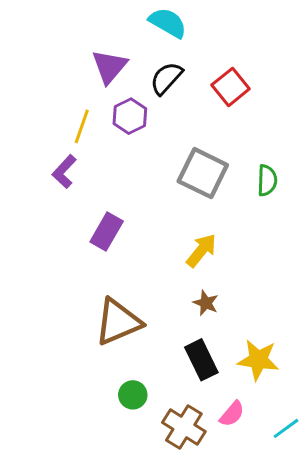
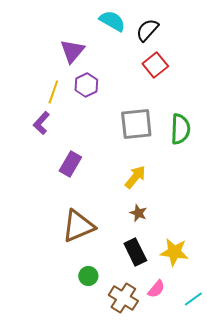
black semicircle: (166, 78) -> (147, 30), moved
gray square: (203, 173) -> (136, 124), turned -32
green semicircle: (267, 180) -> (180, 129), size x1.4

